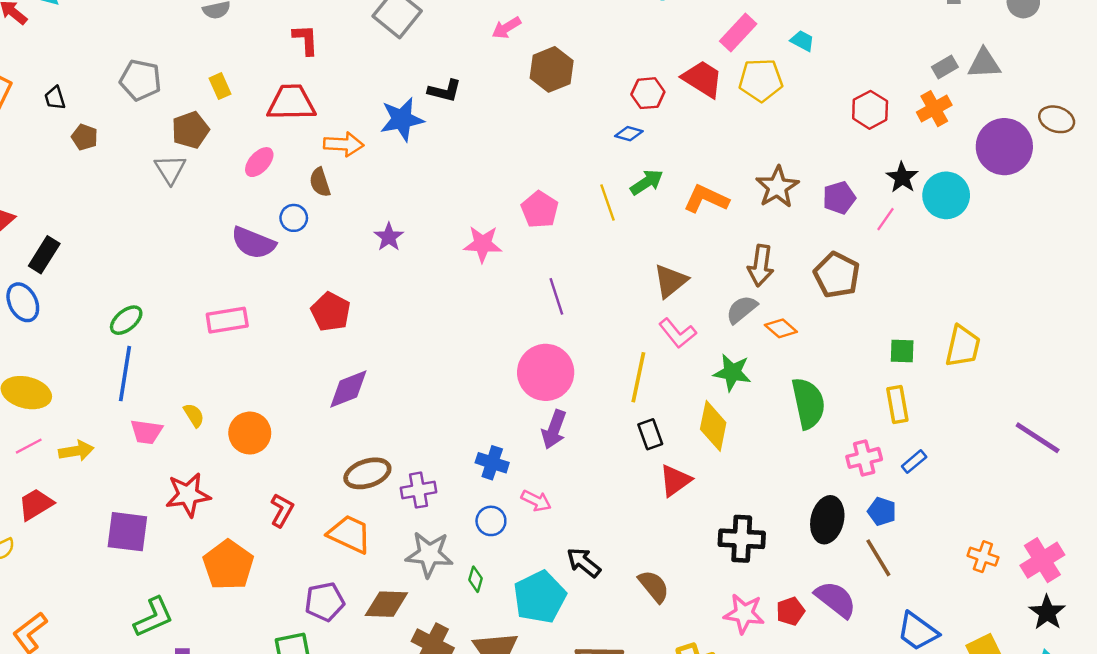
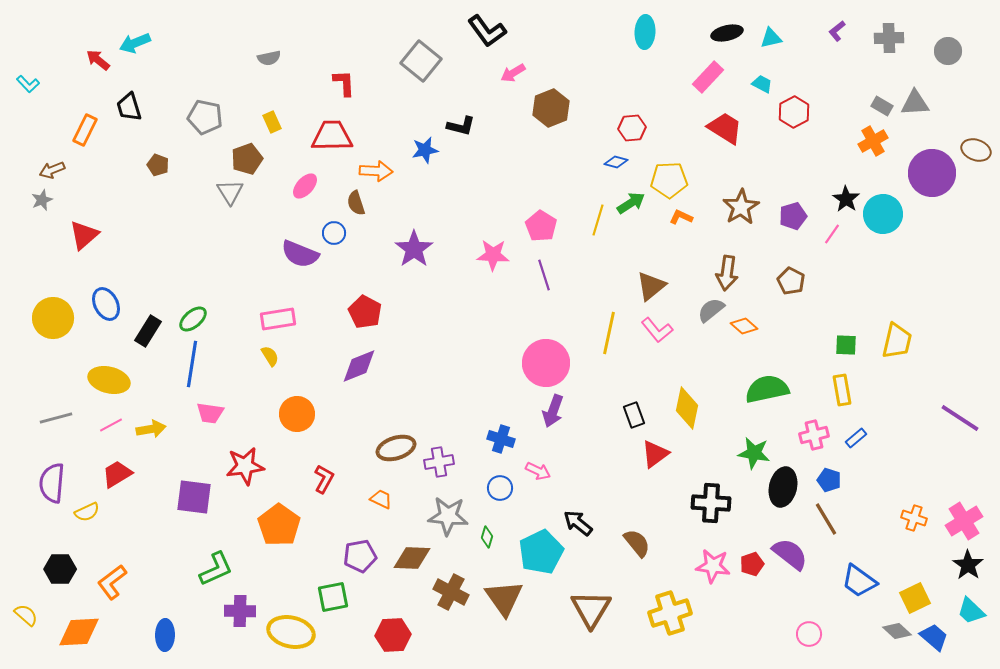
gray rectangle: (945, 67) -> (882, 106), turned 60
red trapezoid: (703, 79) -> (725, 128), moved
yellow pentagon: (761, 80) -> (669, 180), moved
black trapezoid: (55, 98) -> (129, 107), moved, size x1.4
red hexagon: (870, 110) -> (794, 112), moved
blue star: (402, 119) -> (425, 150), size x0.7
orange L-shape: (706, 199) -> (681, 217), size x0.6
yellow line: (607, 202) -> (598, 220), turned 36
purple star: (389, 237) -> (414, 249), size x1.5
black rectangle: (44, 255) -> (148, 331), moved
brown pentagon: (837, 275) -> (791, 281), size x0.7
purple line: (556, 296) -> (544, 275), moved
green star: (732, 372) -> (754, 453), moved
yellow line: (638, 377) -> (609, 333), moved
purple diamond: (348, 389) -> (359, 366), moved
green semicircle: (808, 403) -> (767, 389), turned -90
yellow semicircle: (194, 415) -> (270, 356), moved
orange trapezoid: (350, 534) -> (381, 499), size x0.6

